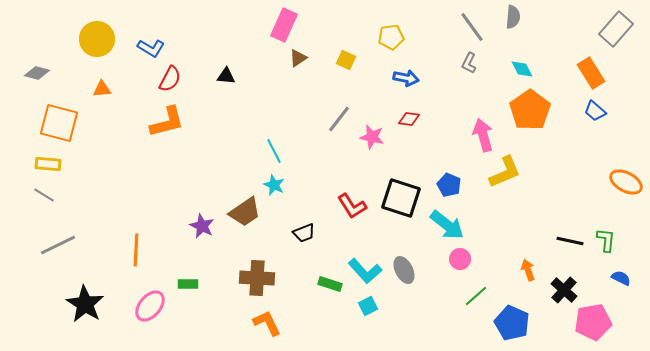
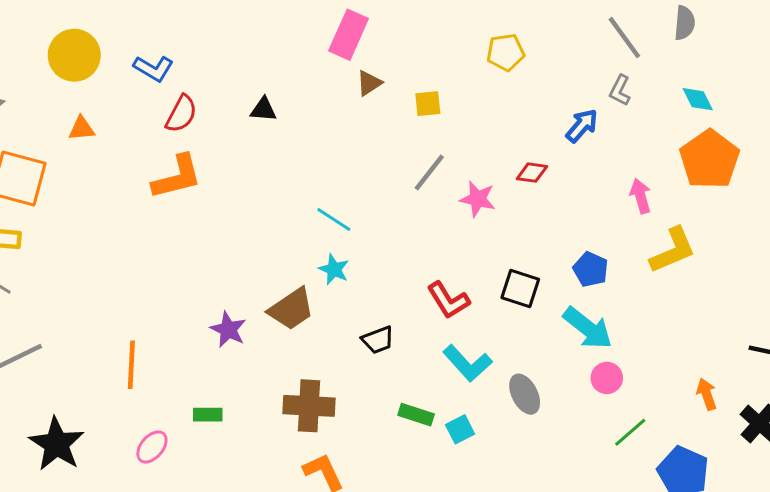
yellow square: (346, 60) -> (428, 104), moved, turned -30
blue arrow: (406, 78) -> (582, 126), moved, turned -60
pink arrow: (483, 135) -> (641, 196), size x0.7
cyan line: (274, 151) -> (334, 220), turned -30
black square: (401, 198) -> (520, 288), size x0.7
cyan L-shape: (365, 271) -> (467, 363), moved
pink ellipse: (150, 306) -> (152, 447), size x0.7
cyan square: (368, 306) -> (460, 429), moved

